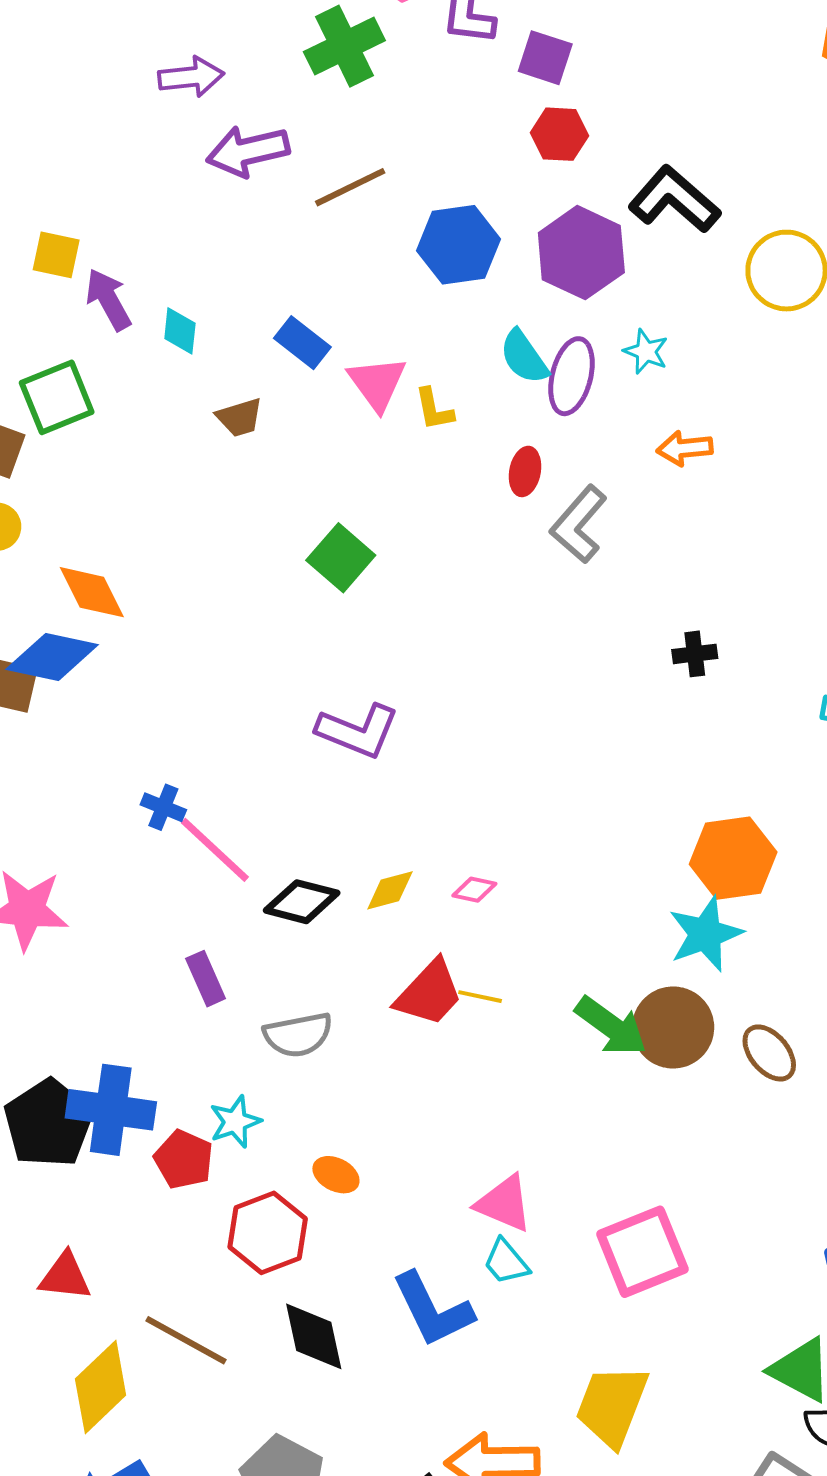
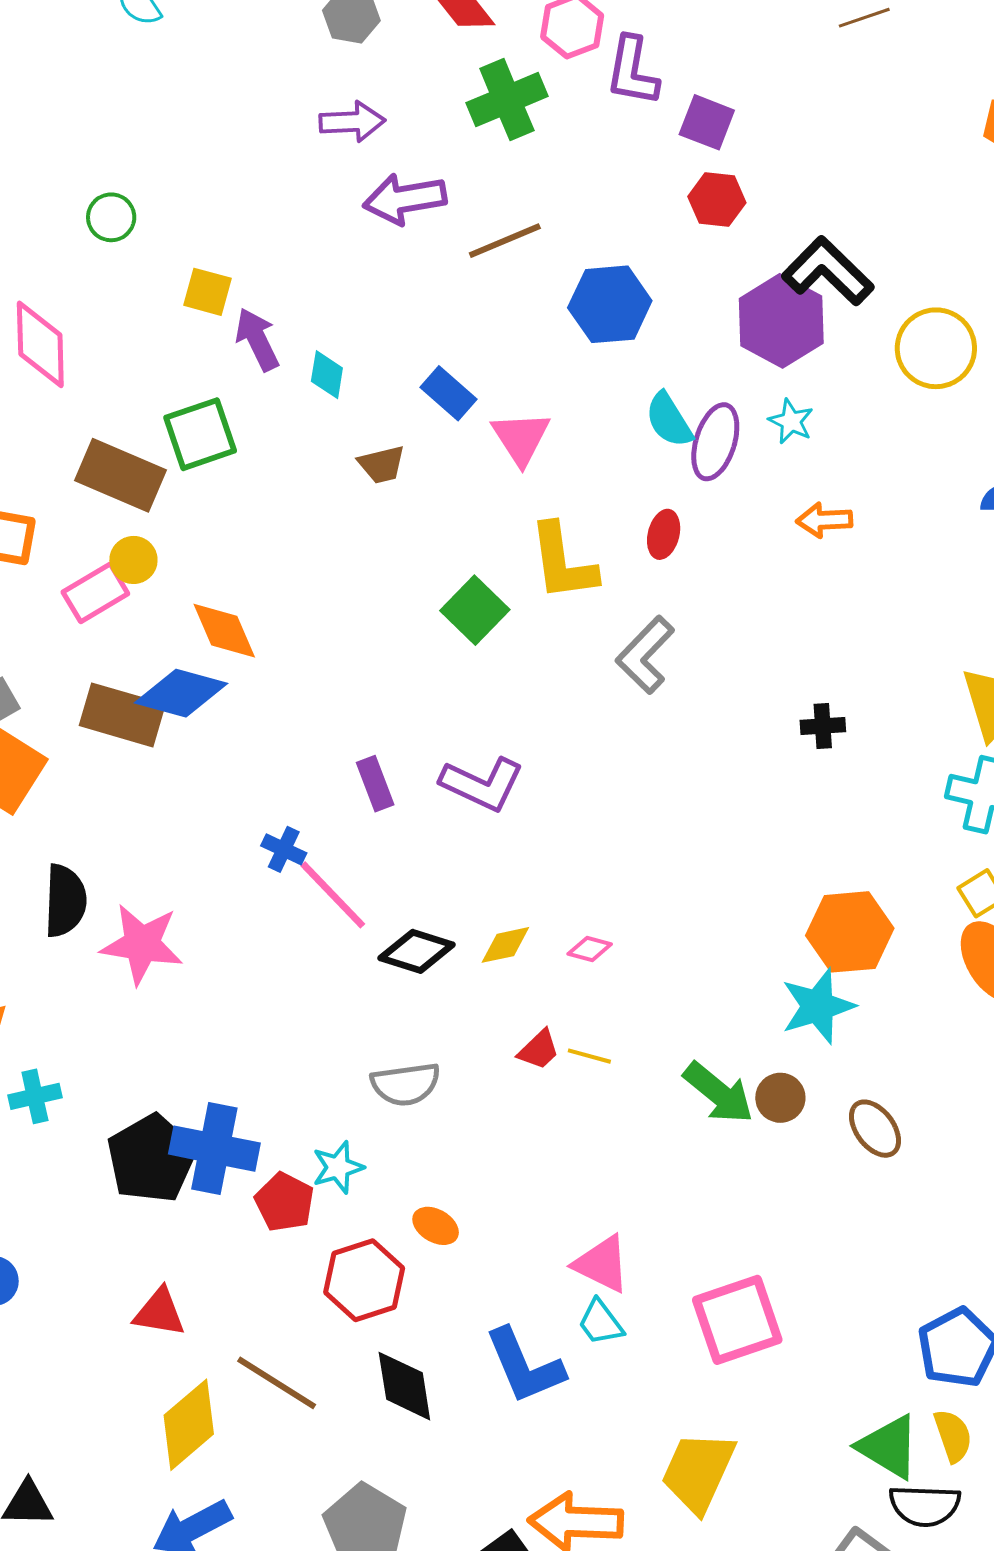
purple hexagon: (581, 253) -> (781, 321), moved
yellow L-shape: (434, 409) -> (563, 562), moved, size x1.8
gray L-shape: (579, 524) -> (645, 655), moved
purple rectangle: (206, 979) -> (375, 784), moved
red trapezoid: (429, 993) -> (539, 1050), size x0.6
brown circle: (673, 1027) -> (780, 1098), size x0.6

